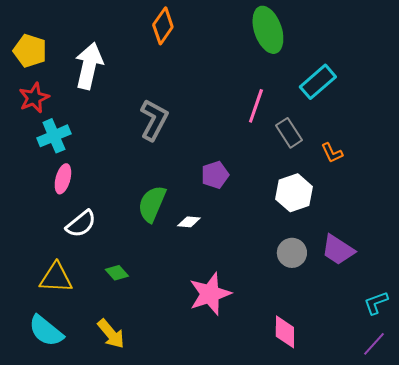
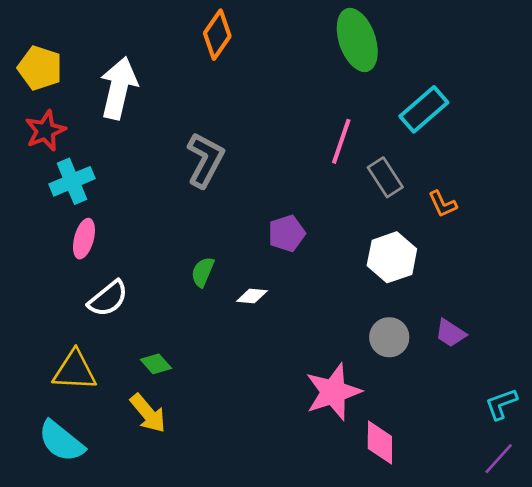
green semicircle: (152, 204) -> (203, 272), size x0.6
purple trapezoid: (338, 250) -> (451, 333), size x0.7
pink star: (210, 294) -> (333, 392), moved
yellow arrow: (111, 334) -> (148, 413), moved

